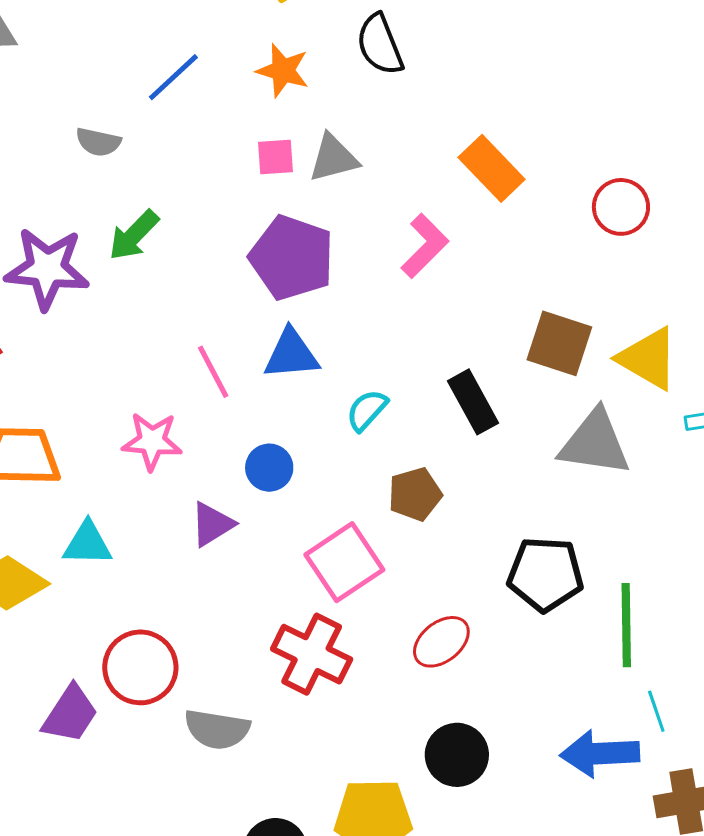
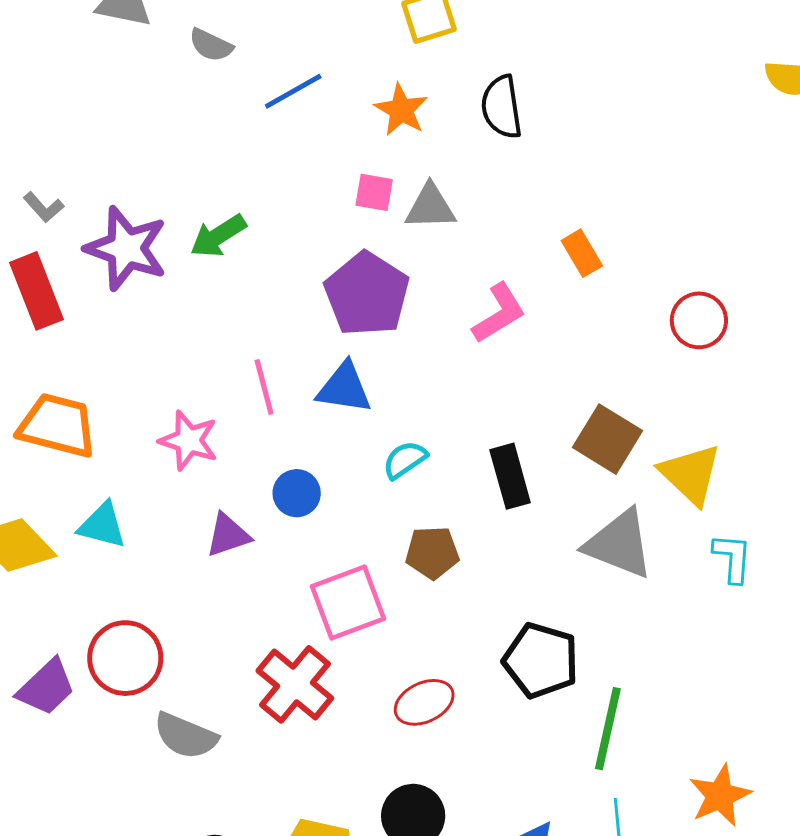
gray semicircle: (98, 142) -> (211, 45), moved
orange rectangle: (492, 168) -> (582, 253), size x0.7

